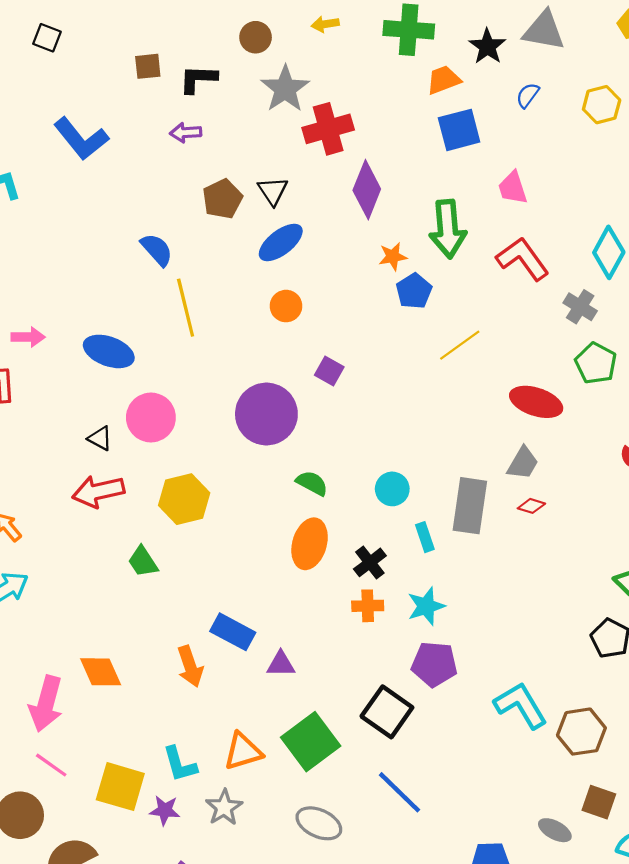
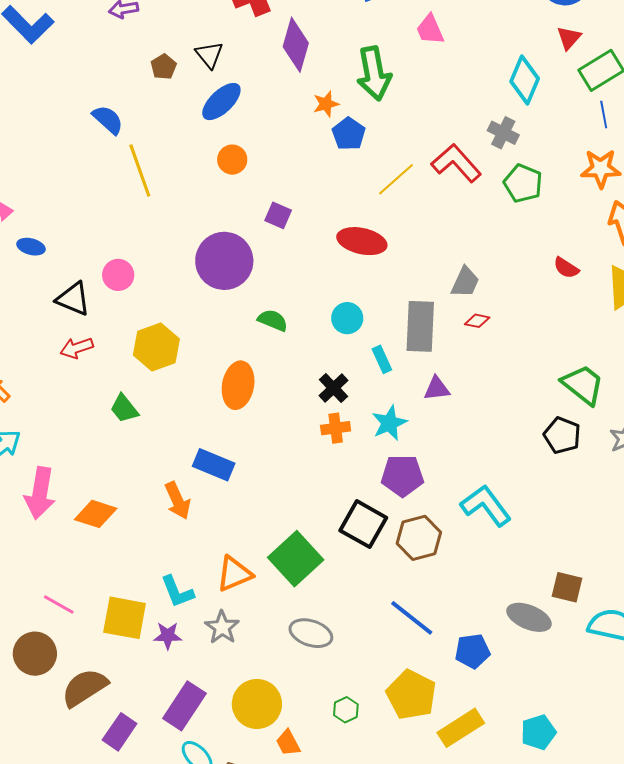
brown pentagon: (222, 199) -> (164, 67), size x0.7
red L-shape: (523, 259) -> (456, 163), moved
blue ellipse: (109, 351) -> (31, 247), moved, size x0.6
red ellipse: (536, 402) -> (362, 241), moved
pink circle: (151, 417) -> (118, 275), size x0.7
black triangle: (100, 438) -> (73, 299), size x1.5
red arrow: (98, 491) -> (77, 348), size x0.7
orange ellipse: (310, 544) -> (238, 385), moved
purple triangle: (281, 664) -> (437, 389), moved
orange diamond: (101, 672) -> (96, 514), turned -42
pink arrow: (46, 704) -> (40, 493), moved
brown hexagon: (581, 732) -> (419, 538), moved
blue line: (400, 792) -> (412, 618), moved
gray ellipse: (555, 830) -> (529, 617), size x1.4

